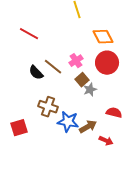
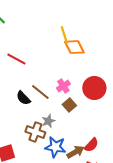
orange diamond: (103, 37) -> (74, 47), moved
gray star: (90, 90) -> (48, 121), moved
red semicircle: (114, 113) -> (91, 145), moved, turned 119

